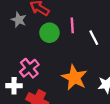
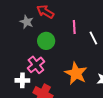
green circle: (49, 33) -> (46, 41), moved

